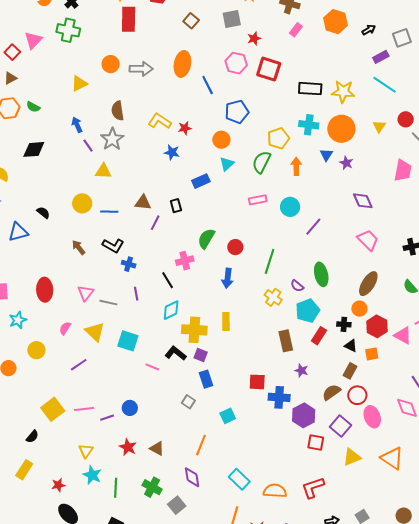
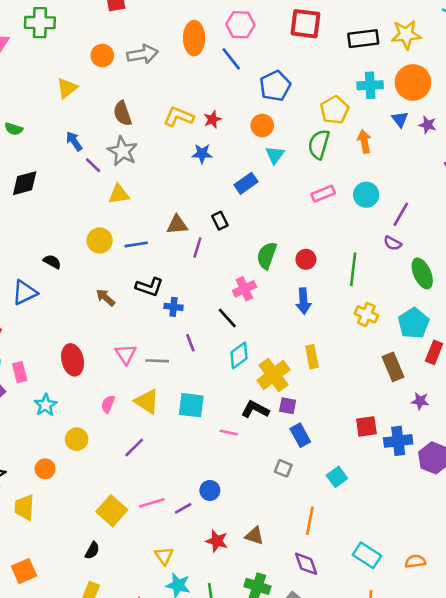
pink hexagon: (236, 63) -> (240, 25), moved
purple semicircle: (297, 286) -> (393, 243), moved
yellow cross: (194, 330) -> (273, 375), turned -30
orange semicircle: (275, 491) -> (415, 561), size x0.7

